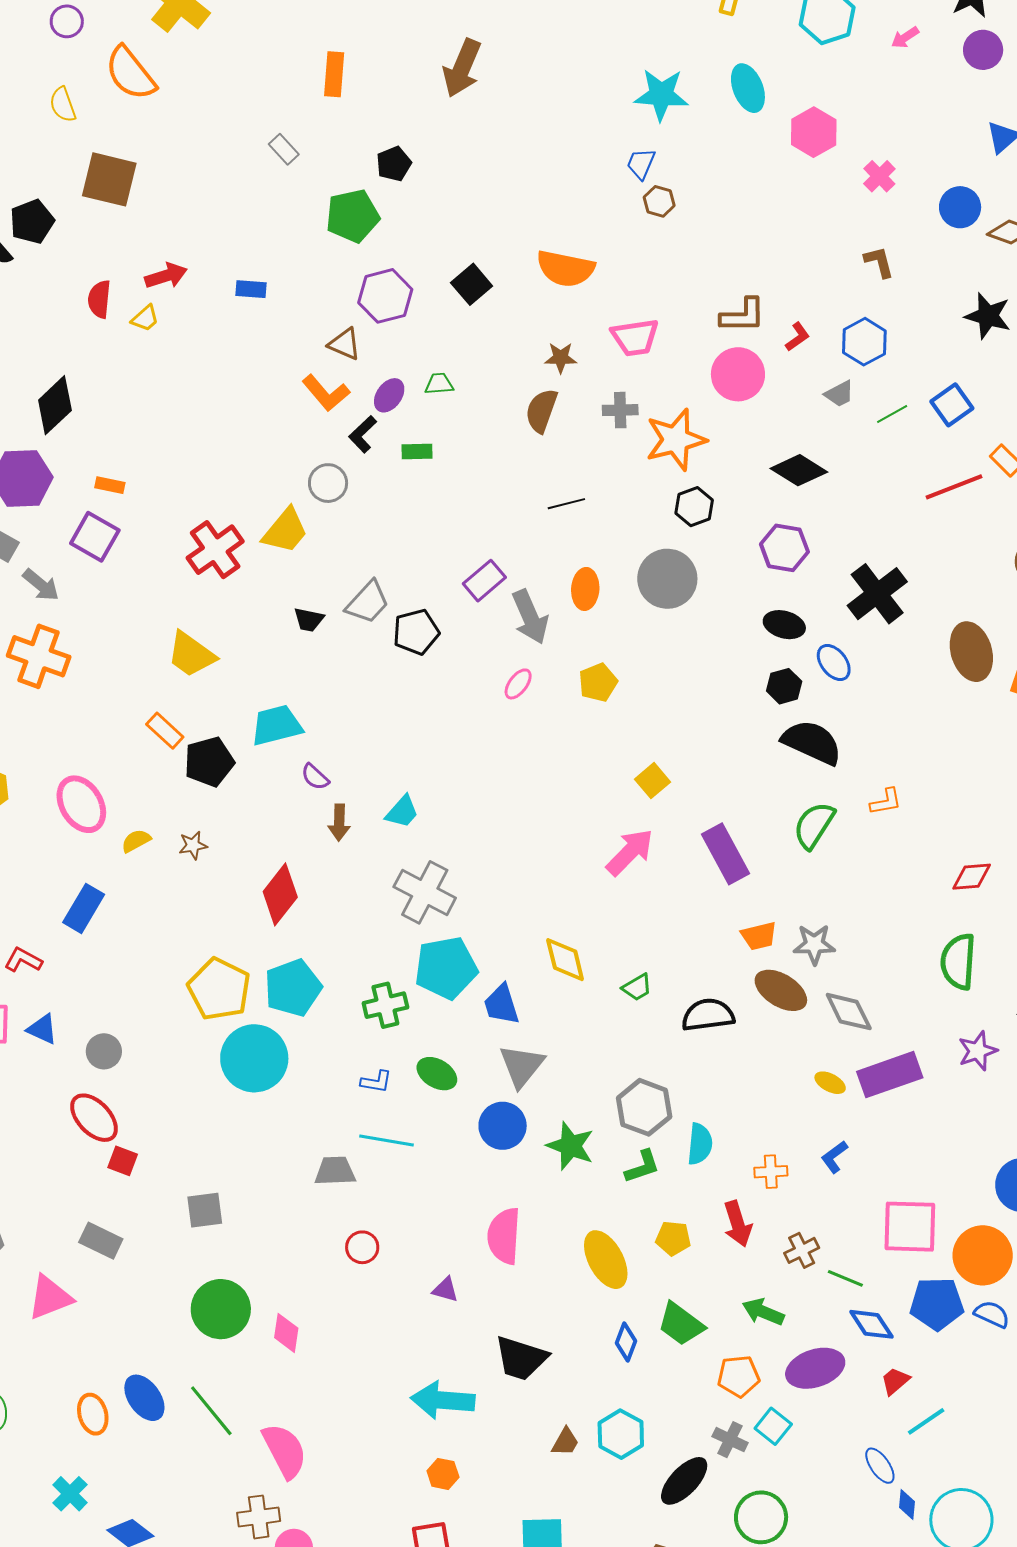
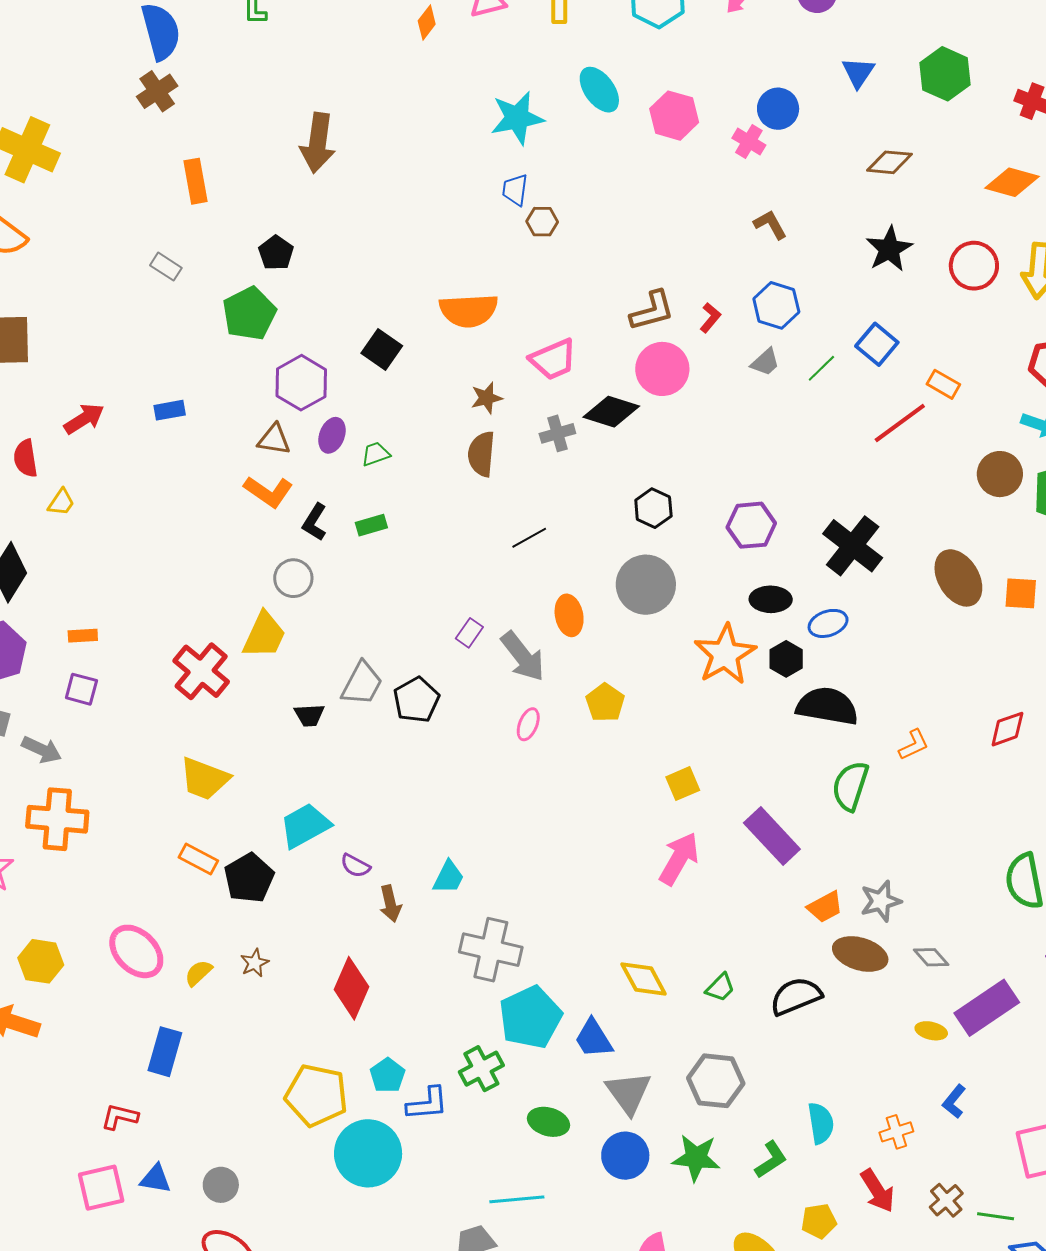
blue circle: (960, 207) -> (778, 109), moved
black star: (988, 316) -> (889, 249), turned -30
yellow trapezoid: (145, 318) -> (61, 502), moved
purple ellipse: (389, 395) -> (332, 435), moved
orange star: (676, 440) -> (725, 654), moved
black diamond: (799, 470) -> (611, 412), moved
purple square: (95, 537) -> (81, 689), size x0.7
purple rectangle: (484, 581) -> (469, 633), size x0.7
blue ellipse: (834, 662) -> (828, 623), turned -57
yellow square: (653, 781) -> (683, 784), turned 32
red diamond: (972, 877) -> (1007, 729), moved
cyan pentagon: (293, 988) -> (388, 1075), size x0.6
gray diamond: (849, 1012) -> (931, 957), size x0.7
blue L-shape: (376, 1082) -> (427, 1104), moved, size x1.4
gray hexagon: (644, 1107) -> (716, 1081), moved

